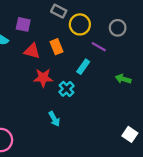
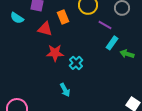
orange rectangle: (56, 47) -> (63, 17), moved
cyan rectangle: (83, 67) -> (112, 43), moved

